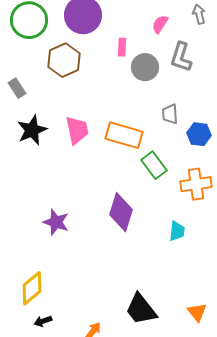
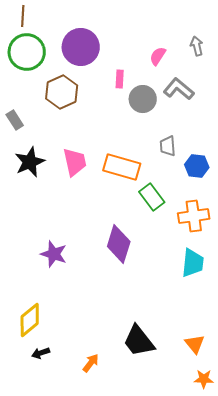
gray L-shape: (181, 57) -> (179, 89), turned 112
cyan trapezoid: (177, 231) -> (193, 263), moved, size x1.4

